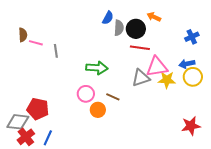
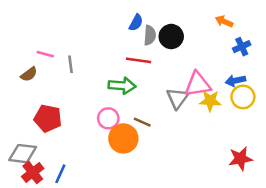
orange arrow: (154, 17) -> (224, 21), moved
brown semicircle: (23, 35) -> (29, 74), moved, turned 56
red line: (140, 48) -> (138, 60), moved
gray triangle: (141, 78) -> (177, 98), turned -36
red pentagon: (38, 109) -> (48, 118), moved
orange circle: (98, 110) -> (123, 138), size x1.5

